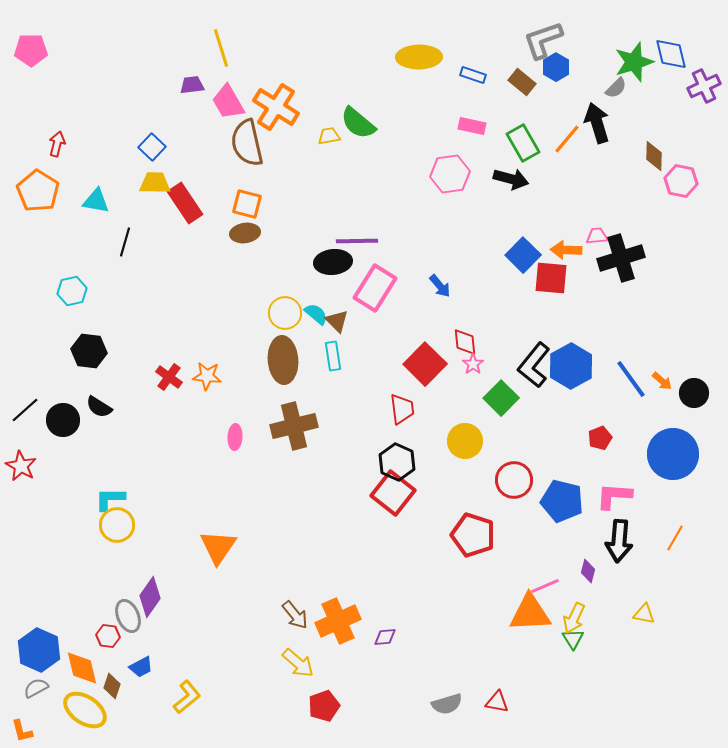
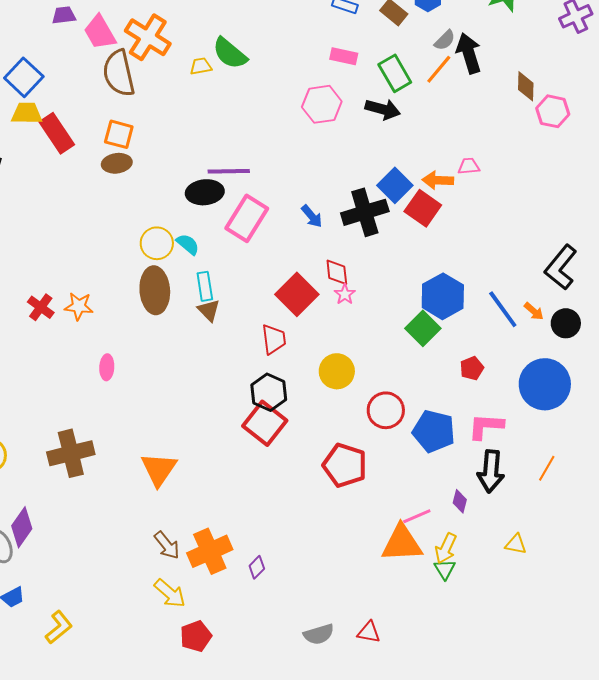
gray semicircle: (616, 88) -> (445, 40), moved
blue square: (152, 147) -> (24, 77), size x1.4
black cross: (621, 258) -> (365, 212), moved
red square: (551, 278) -> (423, 208), turned 30
brown triangle: (337, 321) -> (209, 310), moved
black L-shape: (534, 365) -> (561, 267), moved
green square: (501, 398) -> (423, 328), moved
brown cross: (294, 426) -> (71, 453), moved
orange triangle: (218, 547) -> (159, 469), moved
purple diamond: (385, 637) -> (257, 567), turned -40

